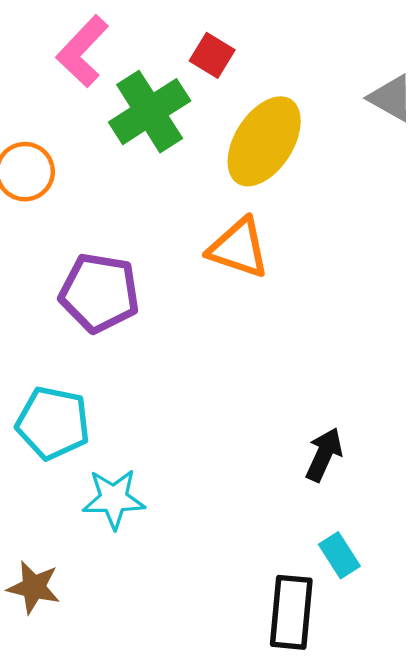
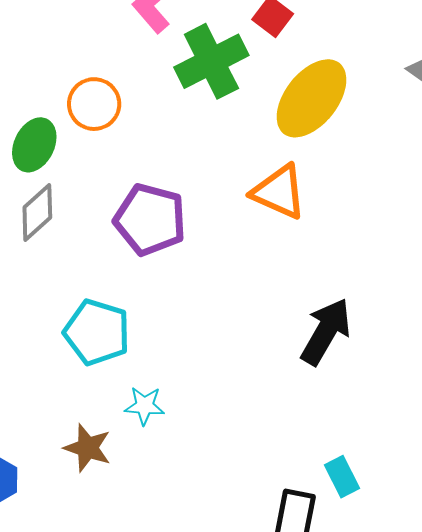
black arrow: (324, 455) -> (326, 332), moved, size x1.4
cyan star: (114, 499) -> (145, 406), size x0.7
brown star: (34, 587) -> (88, 448), moved

